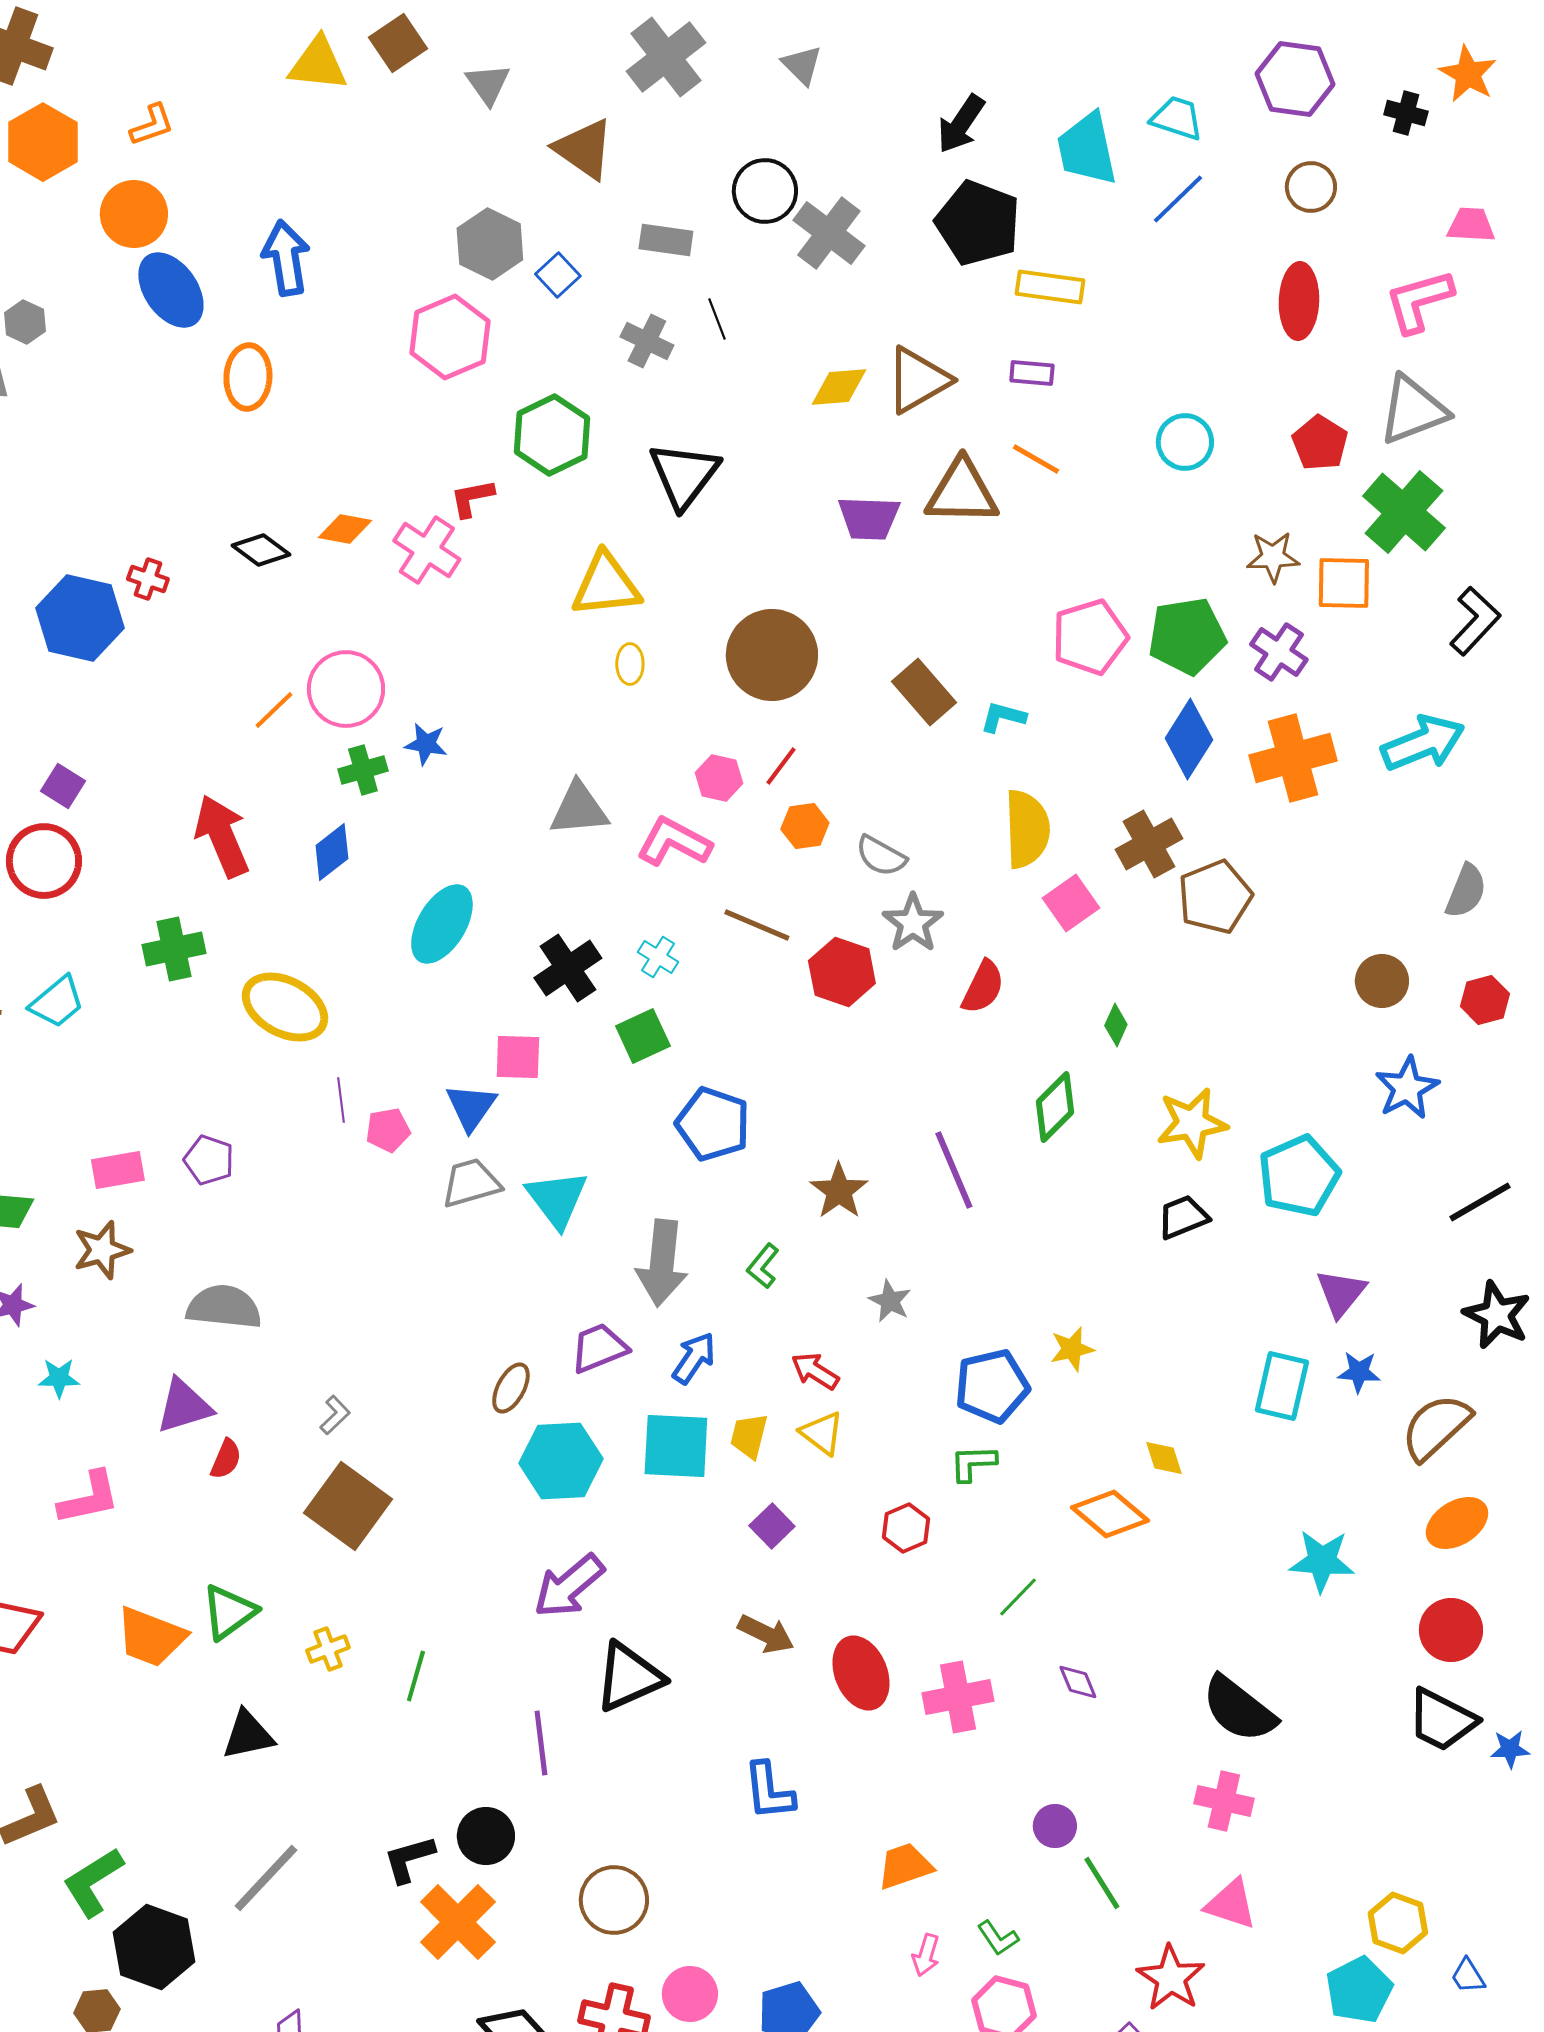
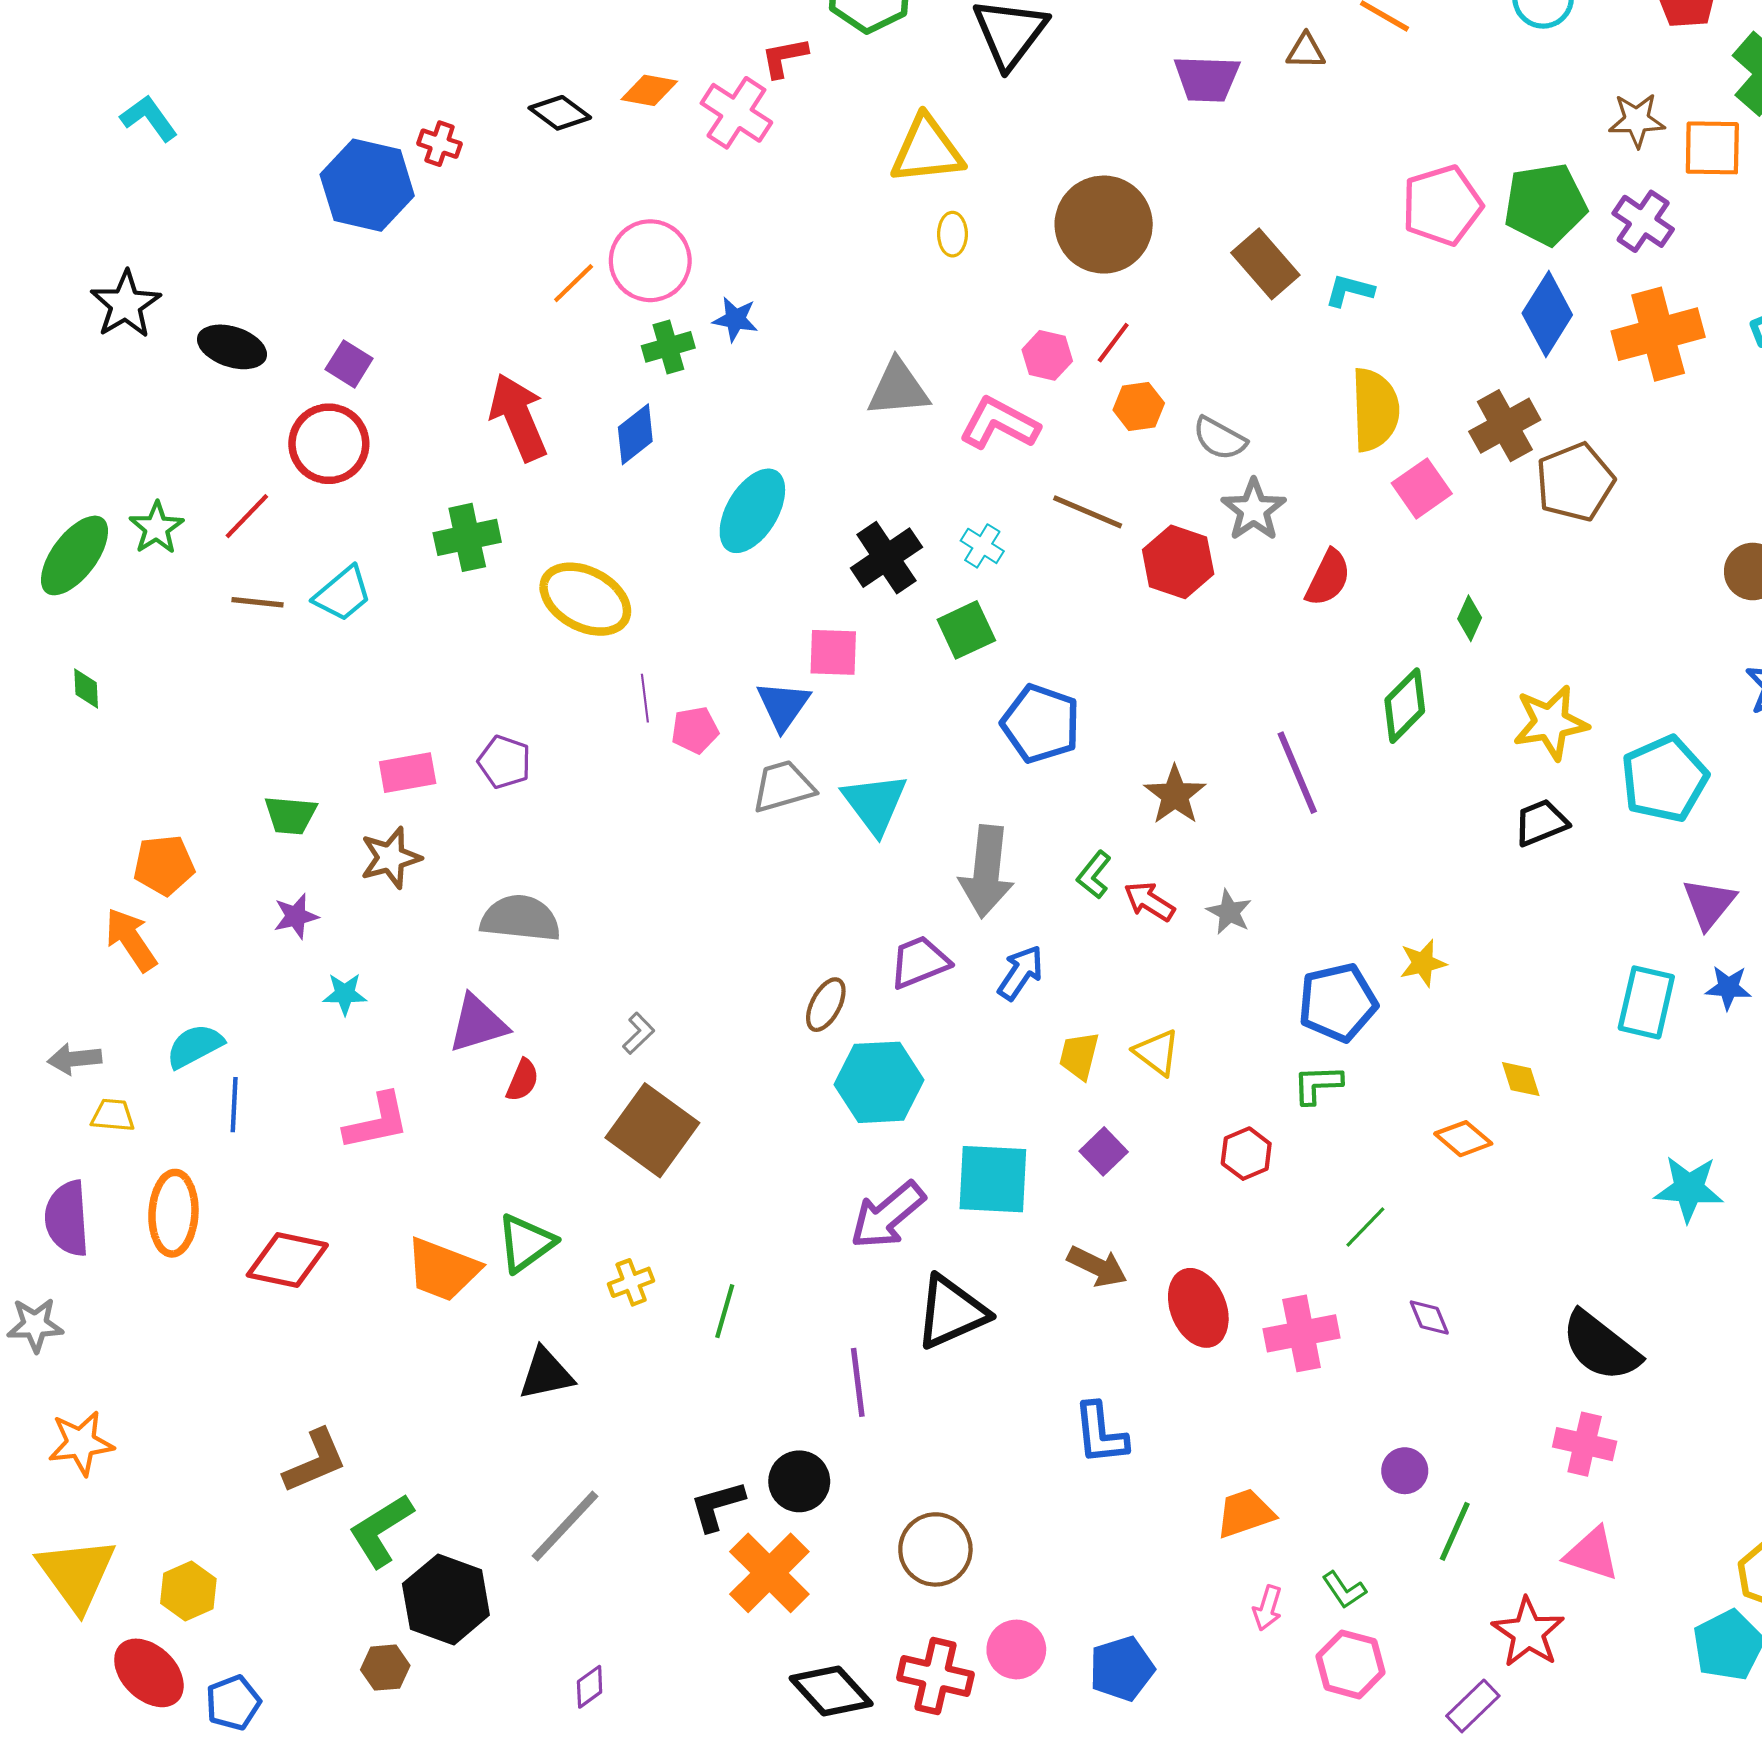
brown triangle: (962, 492) -> (1306, 51), size x0.5
red arrow: (815, 1371) -> (1149, 901), moved
cyan square: (676, 1446) -> (993, 1179), moved
orange diamond: (1110, 1514) -> (1463, 1139), size x0.7
green line: (1102, 1883) -> (1455, 1531), turned 56

